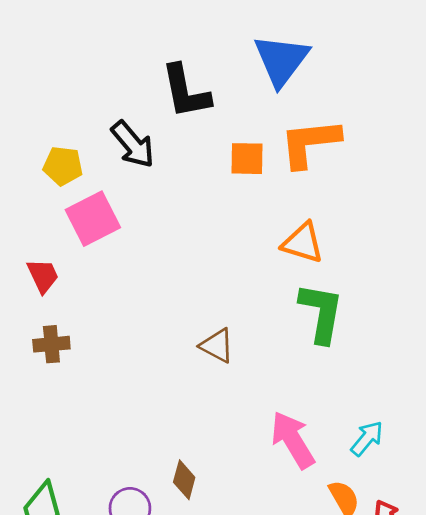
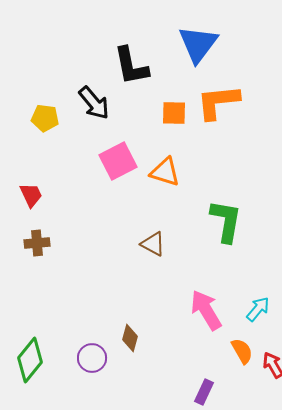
pink square: (93, 219) -> (118, 161), moved
orange triangle: (303, 243) -> (165, 172), moved

